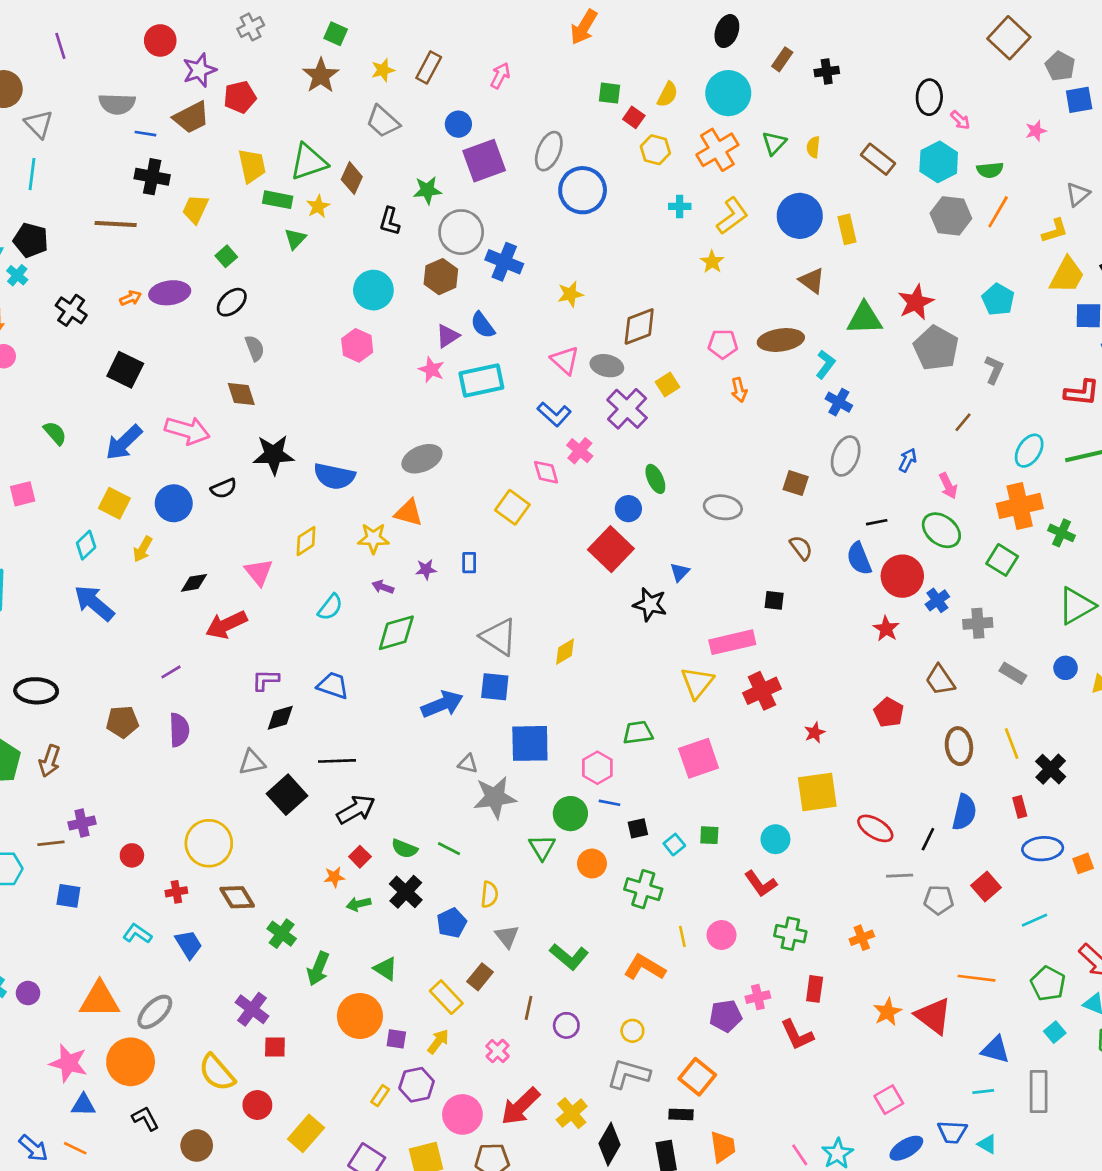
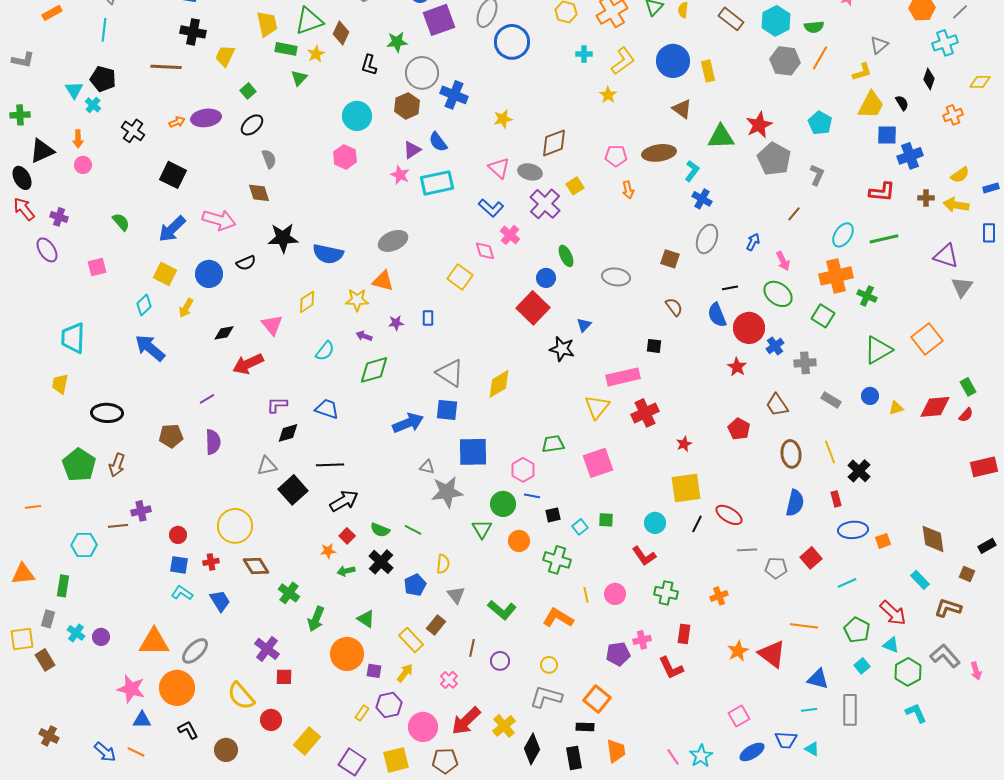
yellow diamond: (565, 652) -> (499, 384), size x1.4
black line: (928, 839) -> (697, 524), moved
blue square: (68, 896) -> (179, 565), moved

